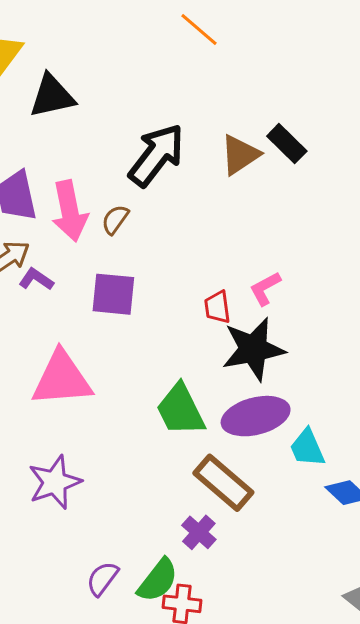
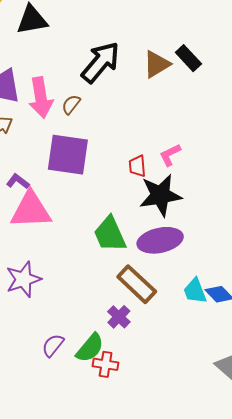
purple L-shape: (36, 279) -> (18, 181), moved
purple square: (113, 294) -> (68, 155), size x1.4
cyan trapezoid: (307, 448) -> (195, 291), moved

